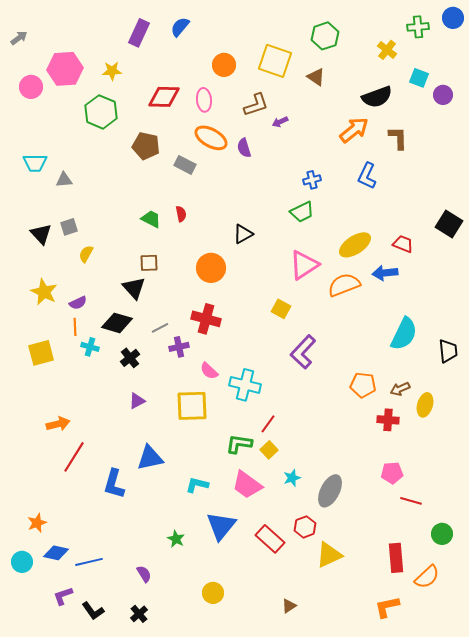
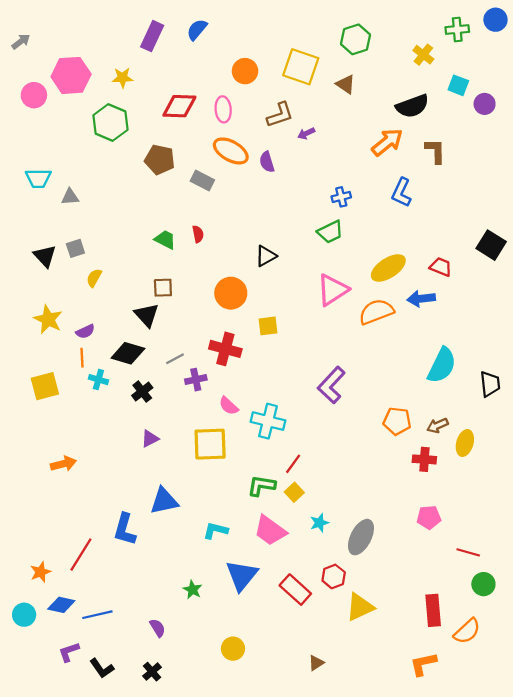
yellow square: (281, 309) -> (268, 326), moved, turned -36
red line: (74, 457) -> (81, 555), moved
red line: (411, 501) -> (468, 552), moved

